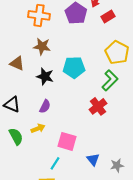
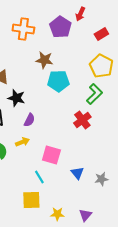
red rectangle: (108, 16) -> (101, 34), moved
brown star: (42, 46) -> (44, 60), moved
black star: (45, 76) -> (16, 98), moved
cyan line: (55, 163) -> (39, 177), turned -64

